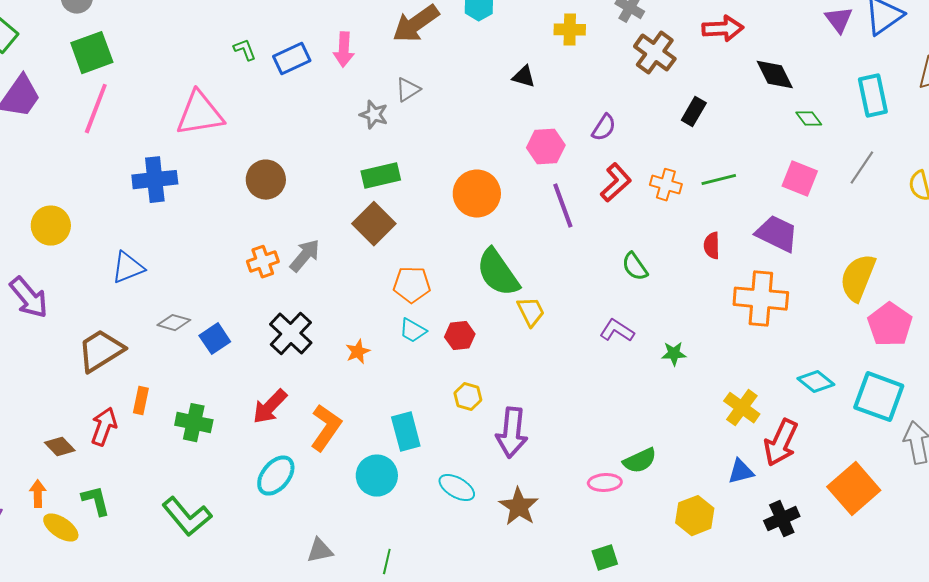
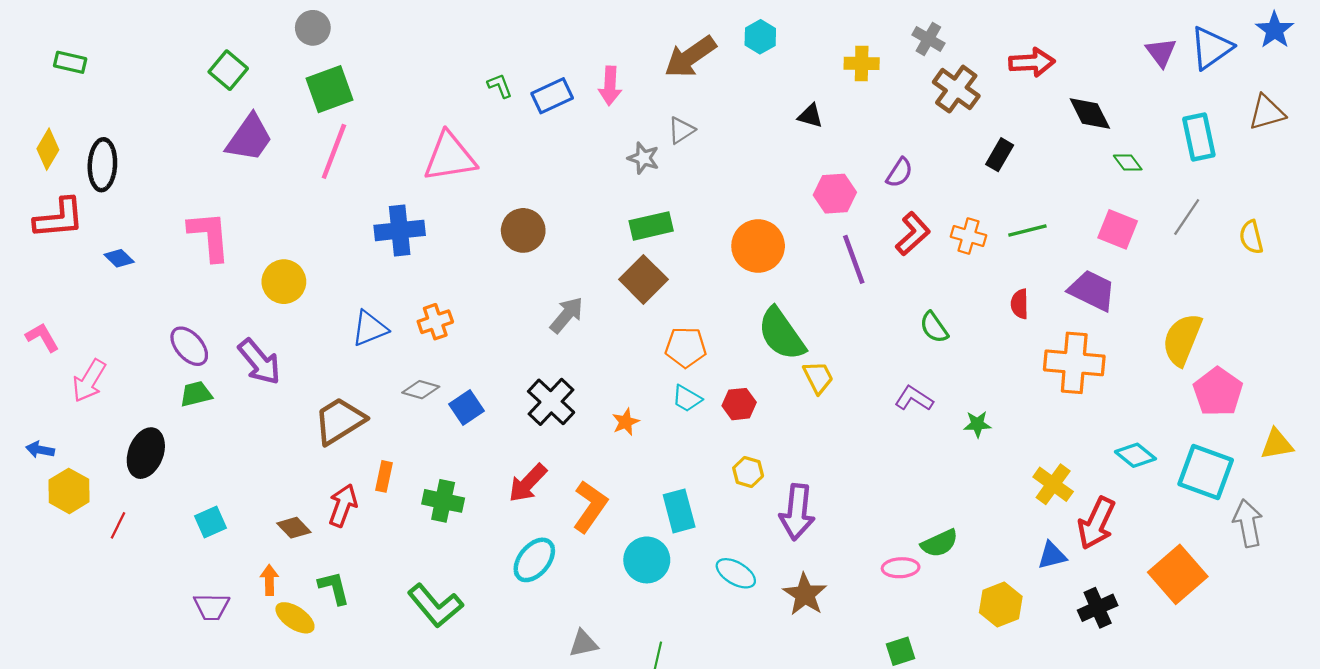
orange cross: (263, 262) -> (435, 322), moved

